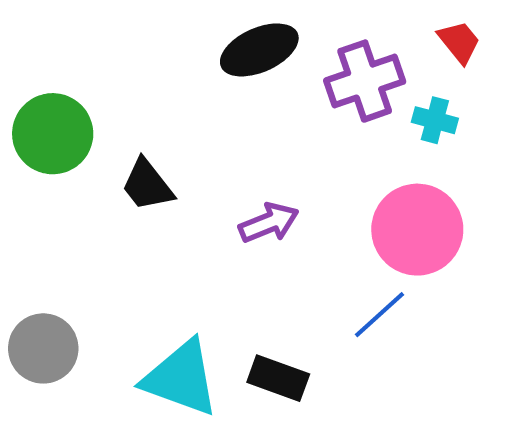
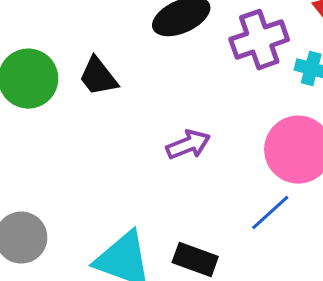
black trapezoid: (147, 185) -> (98, 77), moved

